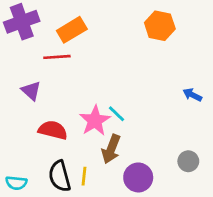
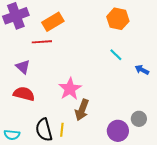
cyan line: (117, 114) -> (116, 55), moved
red semicircle: (53, 130) -> (24, 94), moved
purple circle: (138, 177) -> (118, 131), moved

